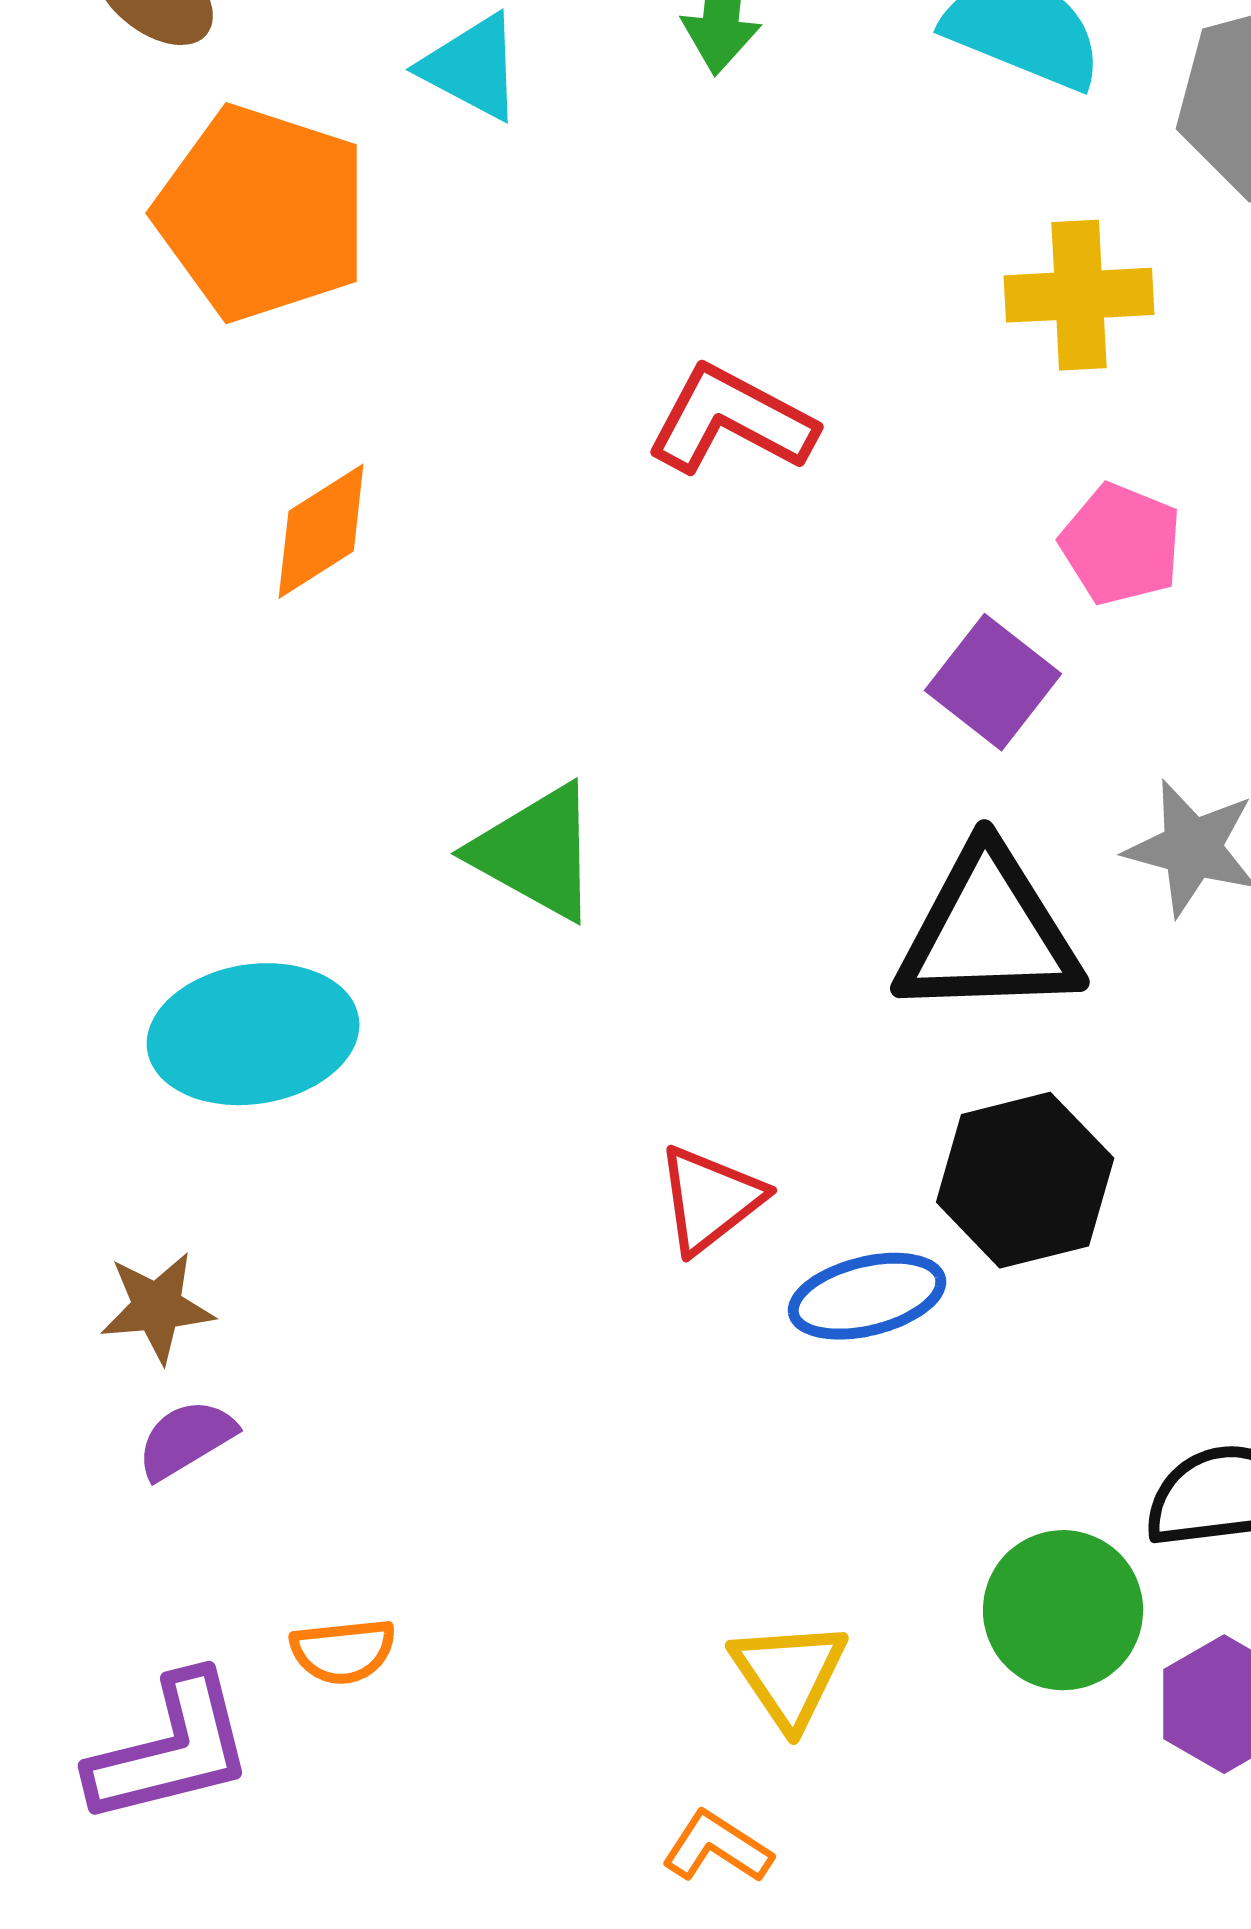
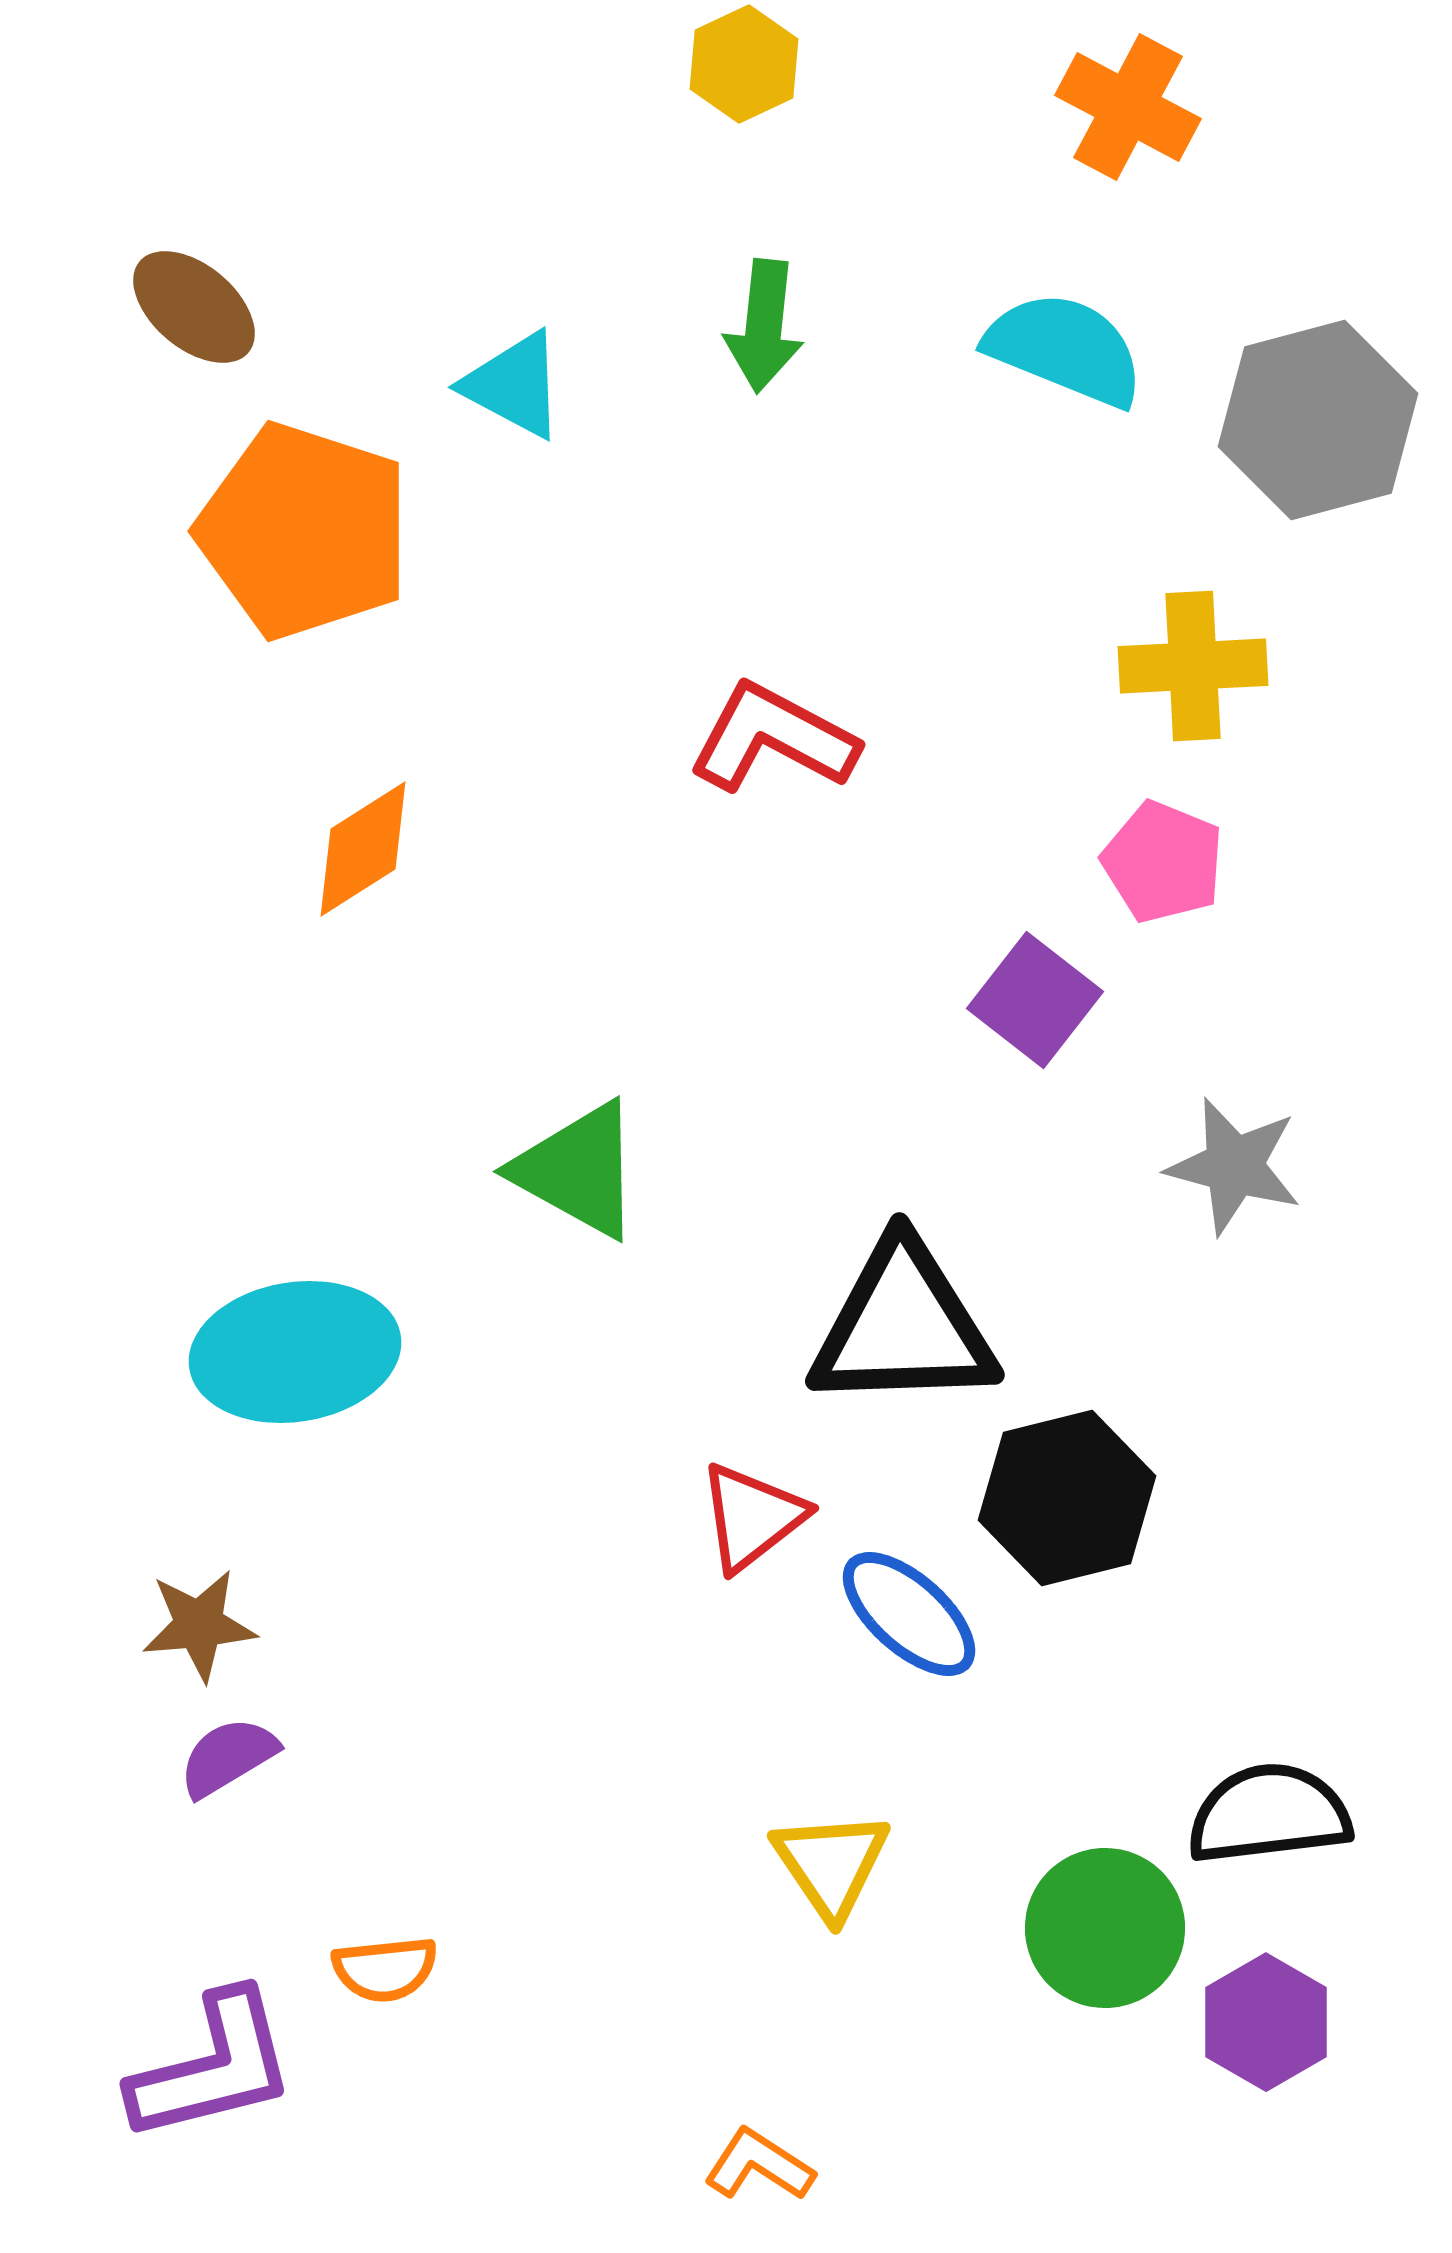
yellow cross: (1079, 295) -> (1193, 666), moved
black triangle: (988, 933) -> (903, 1326), moved
blue ellipse: (867, 1296) -> (909, 1614), turned 56
yellow triangle: (789, 1674) -> (831, 1864), moved

